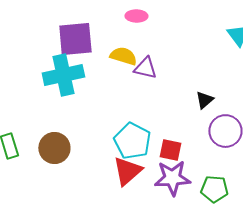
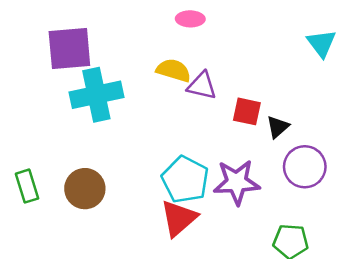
purple square: (75, 39) -> (69, 48), moved
red square: (170, 150) -> (247, 111), moved
purple star: (172, 178) -> (237, 182), moved

